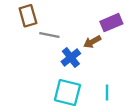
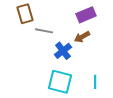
purple rectangle: (111, 23) -> (86, 15), moved

